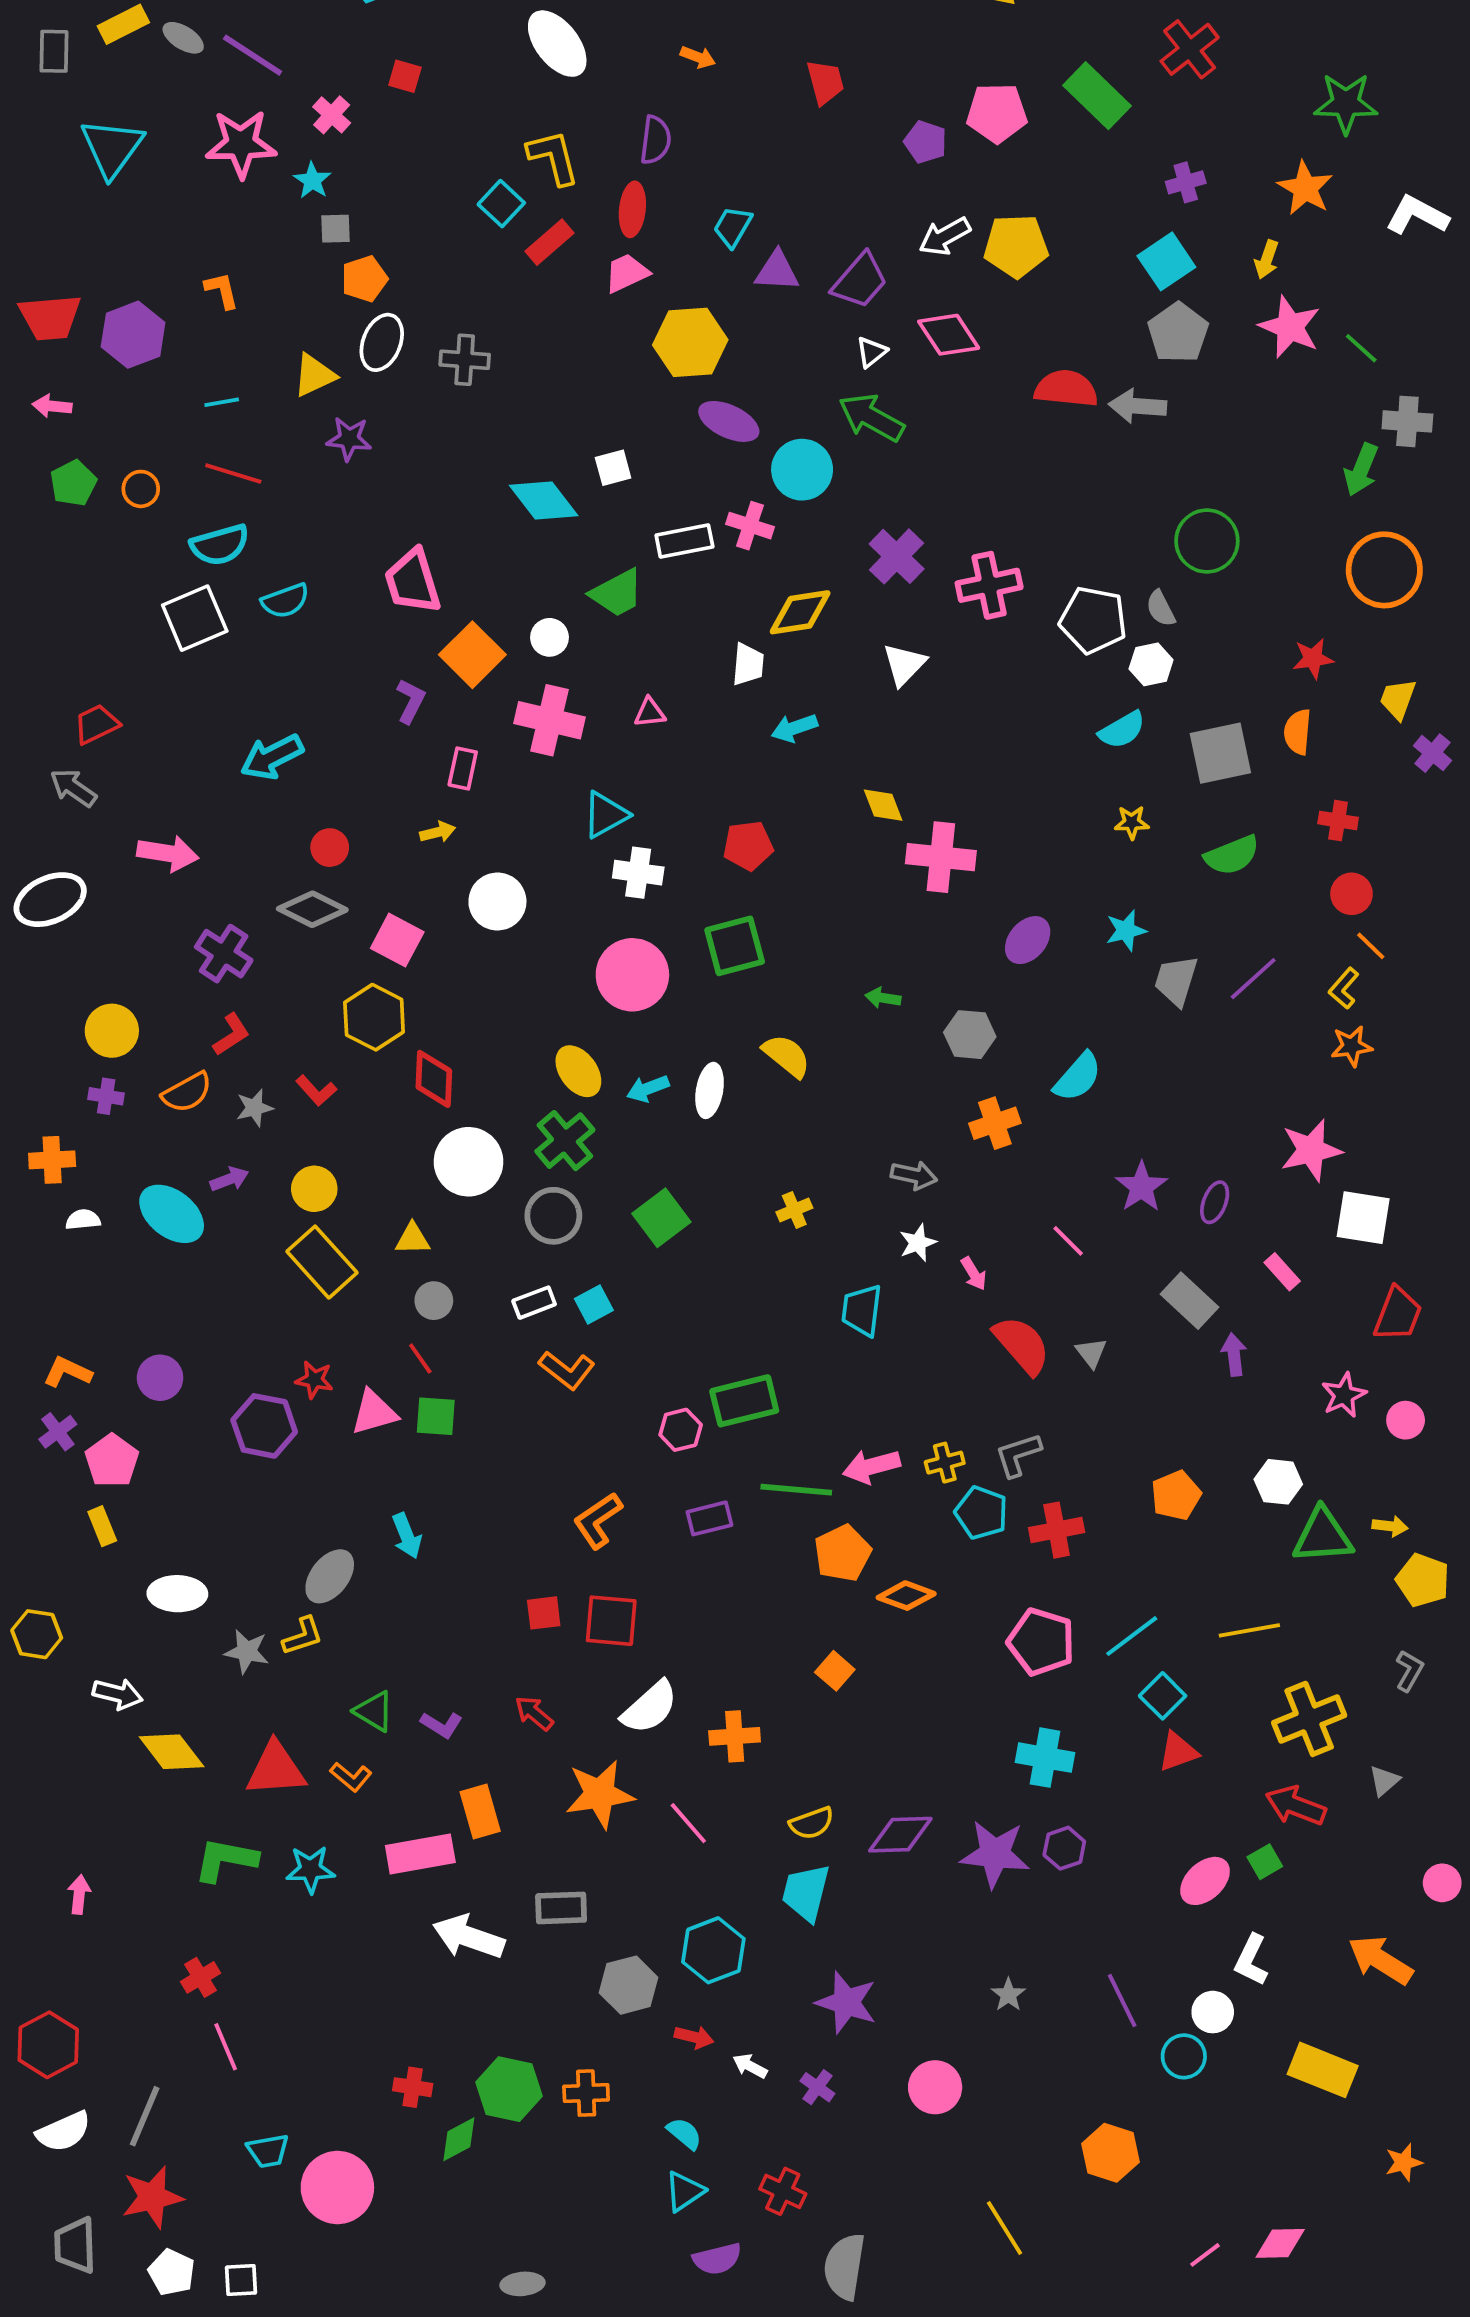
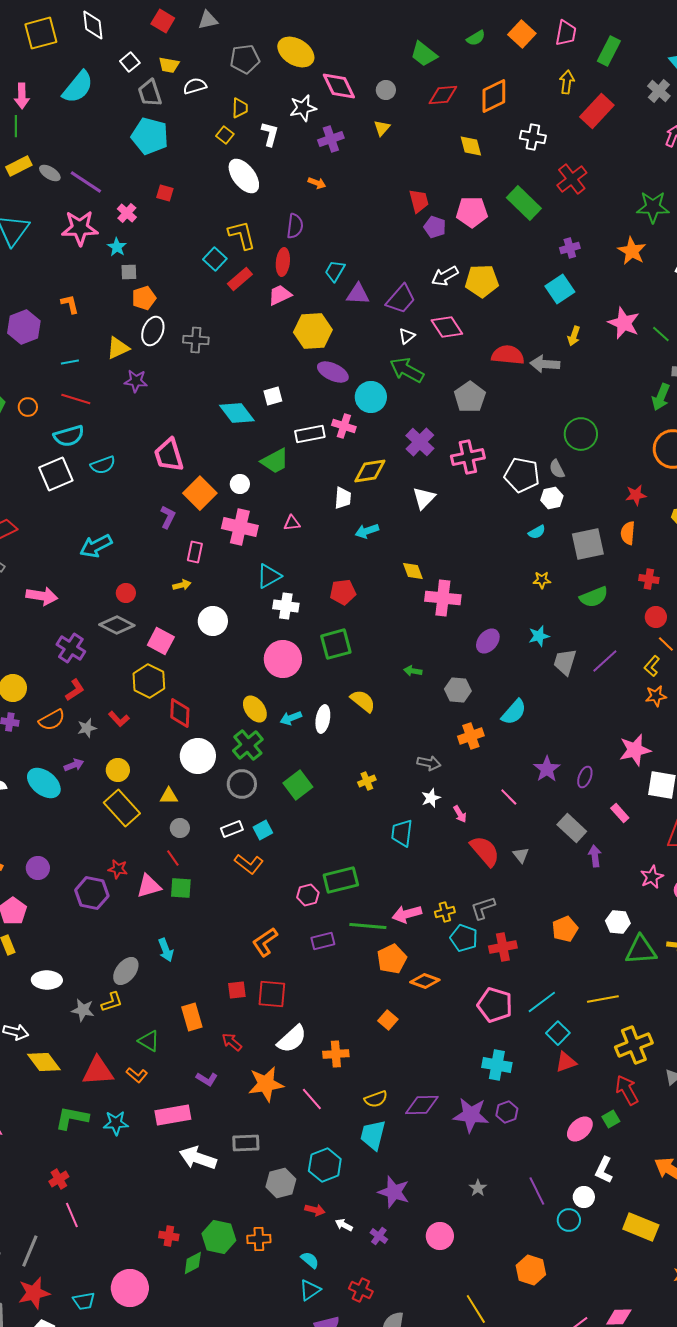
red trapezoid: (825, 82) -> (419, 201), moved
yellow arrow: (1267, 259) -> (574, 336), moved
gray pentagon: (1178, 333) -> (470, 397), moved
cyan semicircle: (1122, 730) -> (537, 532), size x0.7
purple L-shape: (442, 1725) -> (207, 1079), moved
red arrow: (1296, 1806) -> (627, 1090), turned 40
orange rectangle: (480, 1812) -> (192, 1017), moved
cyan trapezoid: (268, 2151) -> (84, 1301), moved

